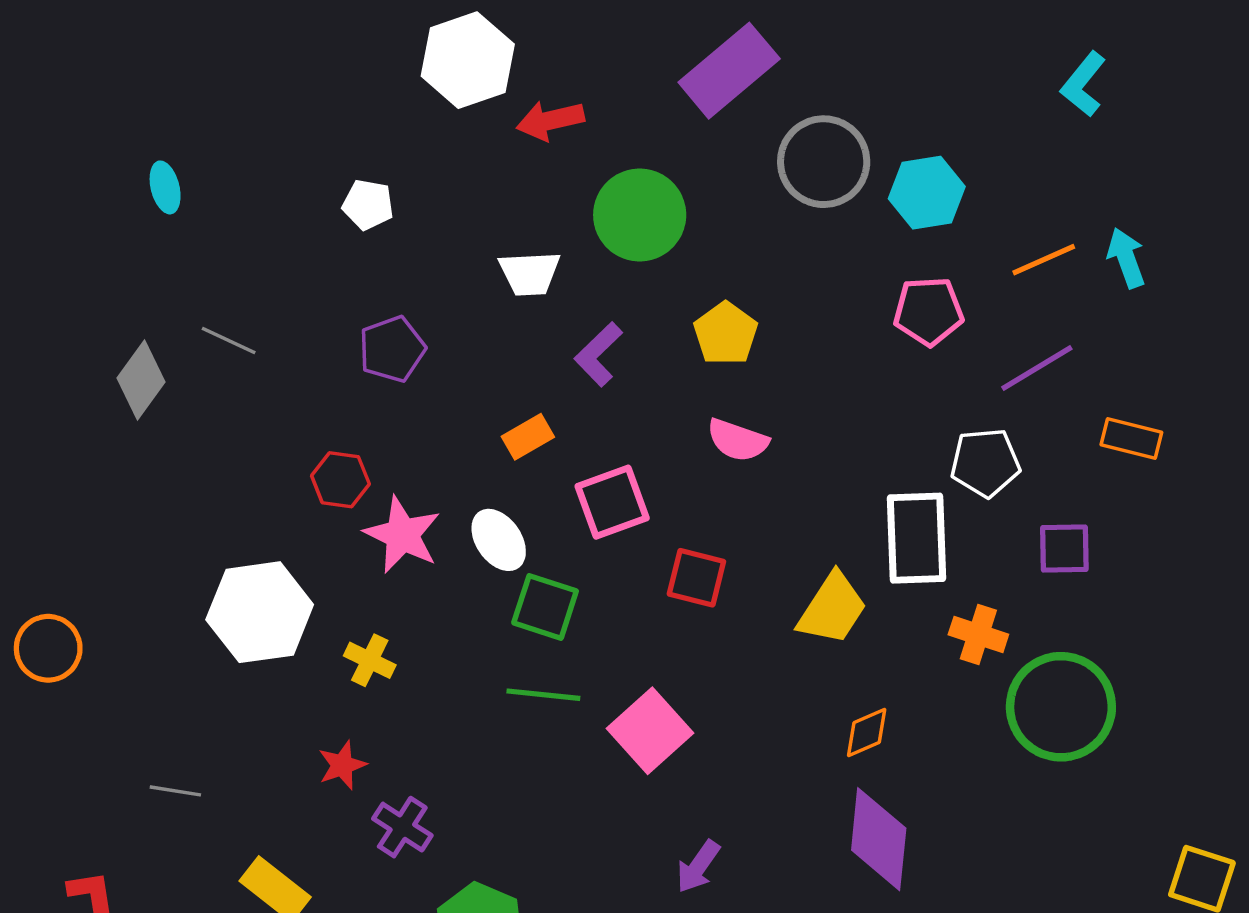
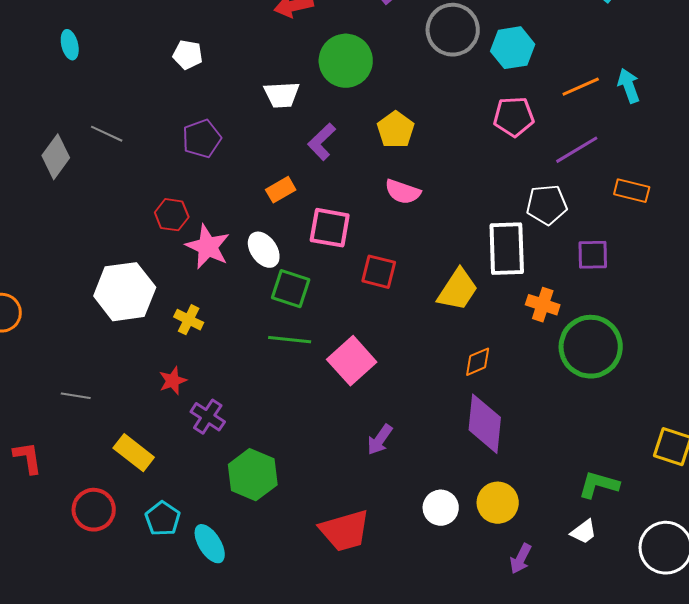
pink square: (612, 502) -> (330, 228), turned 30

